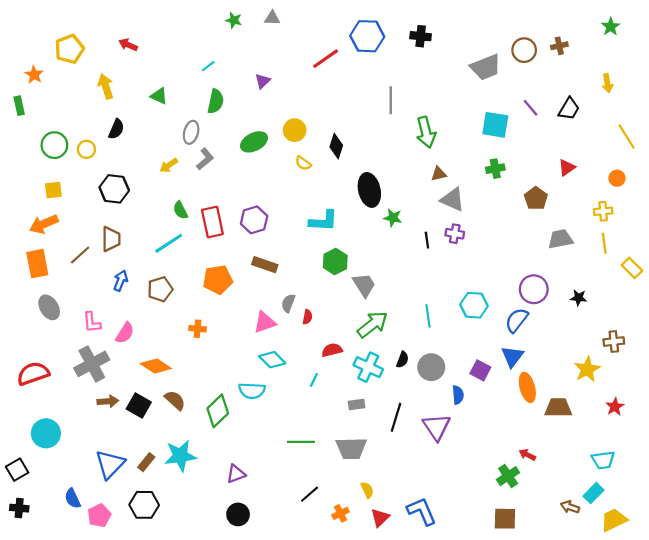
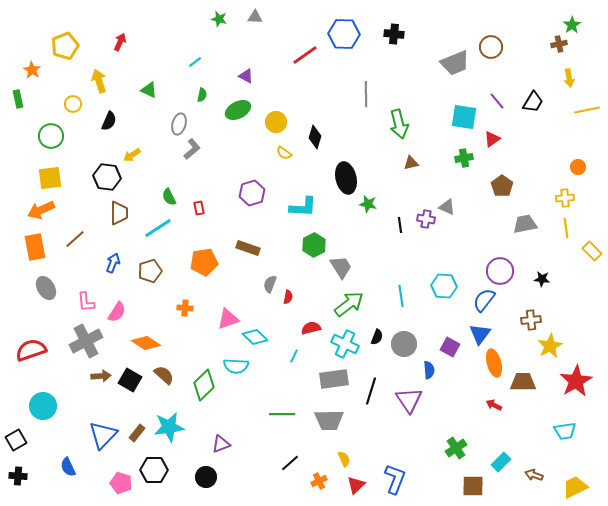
red arrow: (128, 45) -> (120, 42), turned 90
brown cross: (559, 46) -> (559, 44), moved
purple triangle: (263, 81) -> (246, 76), turned -49
green semicircle: (216, 101) -> (202, 95), size x0.6
yellow line: (627, 137) -> (587, 110), moved, turned -70
green ellipse: (254, 142) -> (238, 110), moved
yellow circle: (86, 149) -> (73, 104), moved
yellow arrow: (169, 165) -> (132, 155), moved
red triangle: (567, 168) -> (492, 139), moved
yellow square: (53, 190) -> (50, 178), size x1.4
gray triangle: (453, 200) -> (447, 207), moved, size x0.7
purple hexagon: (254, 220) -> (252, 193), moved
red rectangle: (212, 222) -> (199, 208), size x0.5
brown trapezoid: (111, 239) -> (119, 213), moved
pink triangle: (265, 322) -> (228, 319), moved
brown cross: (614, 342) -> (531, 320), moved
gray rectangle: (357, 405) -> (334, 379), size x1.8
red star: (615, 407) -> (576, 381), size x1.8
red arrow: (527, 455) -> (494, 405), moved
green cross: (508, 476) -> (456, 448), moved
cyan rectangle: (594, 493) -> (501, 462), moved
black hexagon: (144, 505) -> (154, 470), moved
blue L-shape: (422, 511) -> (395, 479), turned 44
black circle: (238, 514) -> (206, 477), moved
pink pentagon: (99, 516) -> (121, 483), moved, turned -30

